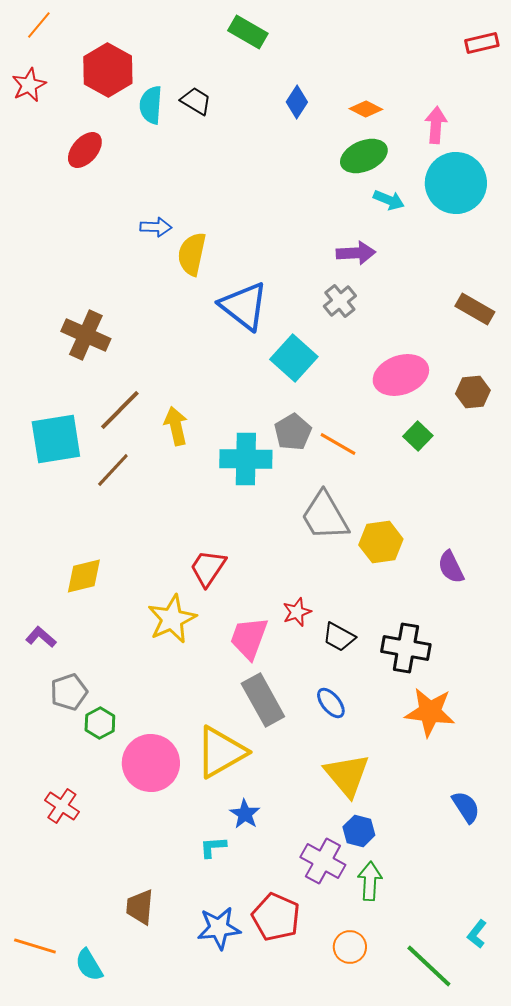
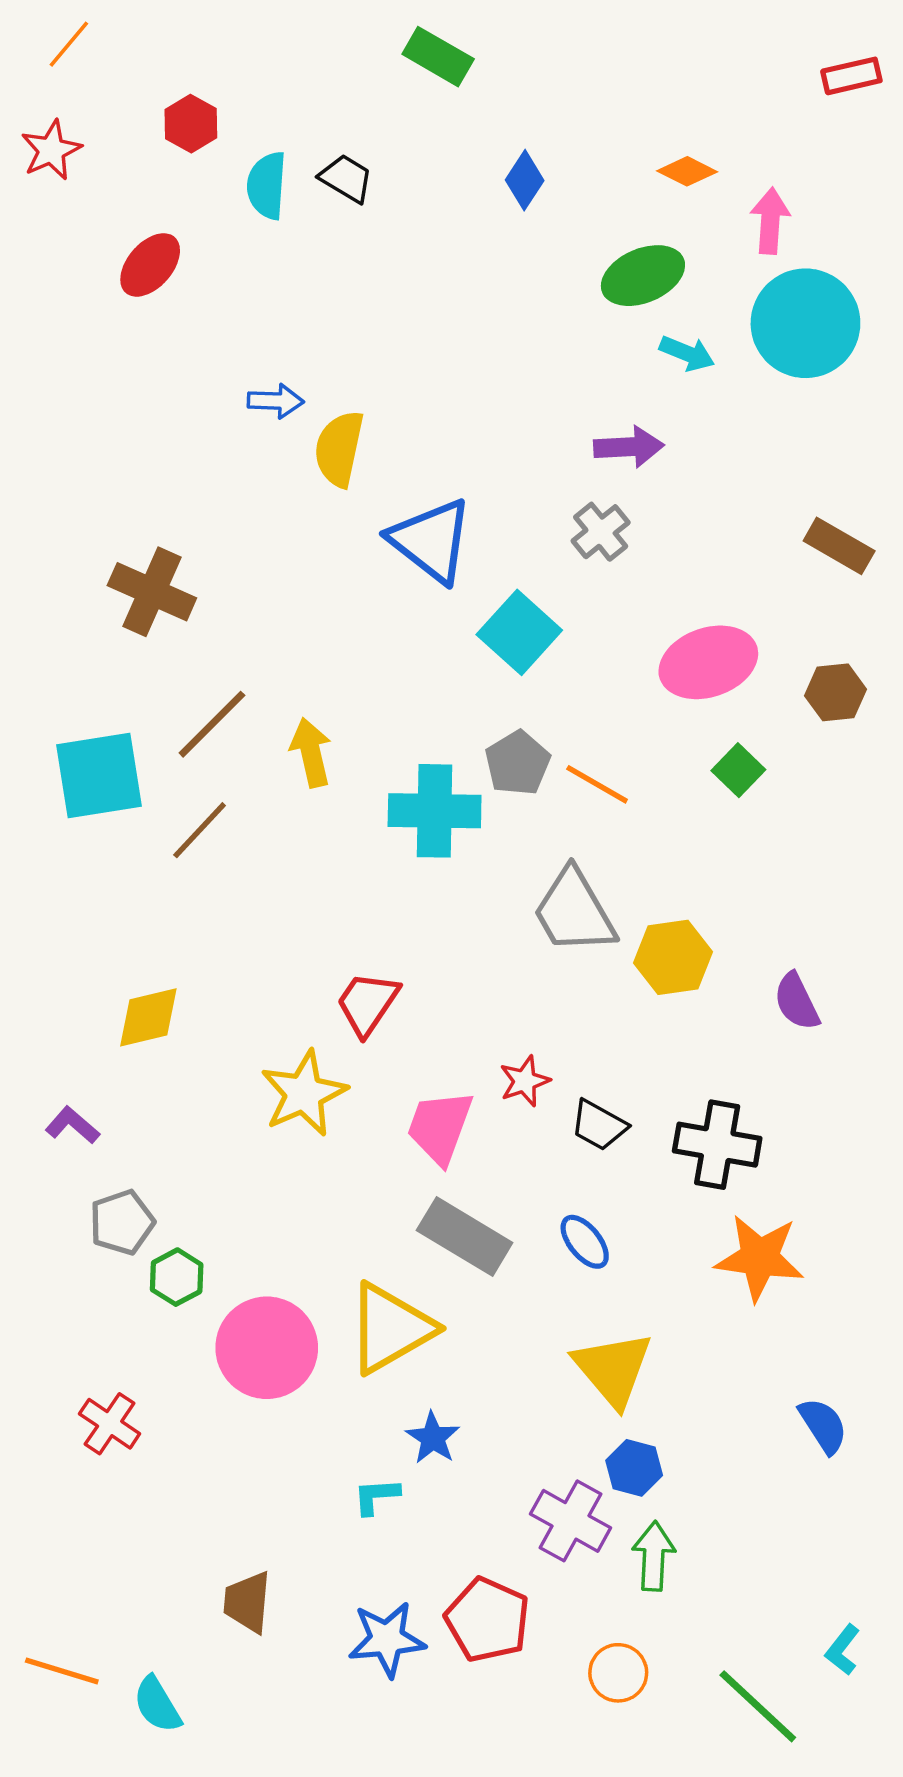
red hexagon: (108, 70) -> (191, 124), size x0.6
orange diamond: (366, 109) -> (687, 171), moved
gray rectangle: (263, 700) -> (465, 1236), turned -30

